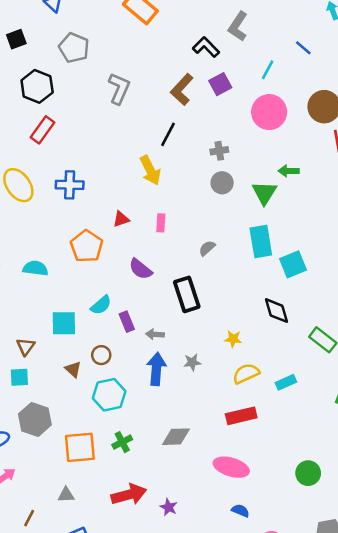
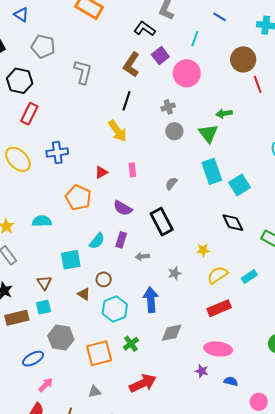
pink circle: (269, 112) -> (187, 73), moved
purple rectangle: (127, 322) -> (121, 240), moved, turned 49
blue arrow: (156, 369) -> (151, 300), moved
purple star: (169, 507) -> (202, 371), moved

